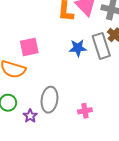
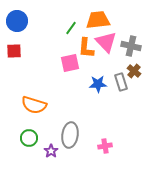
gray rectangle: (101, 46) -> (121, 82), size x0.7
pink square: (29, 47) -> (70, 63), moved

